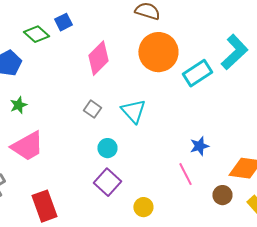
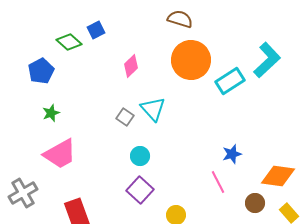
pink diamond: (98, 58) -> (131, 66), size x0.7
cyan triangle: (133, 111) -> (153, 109), moved

